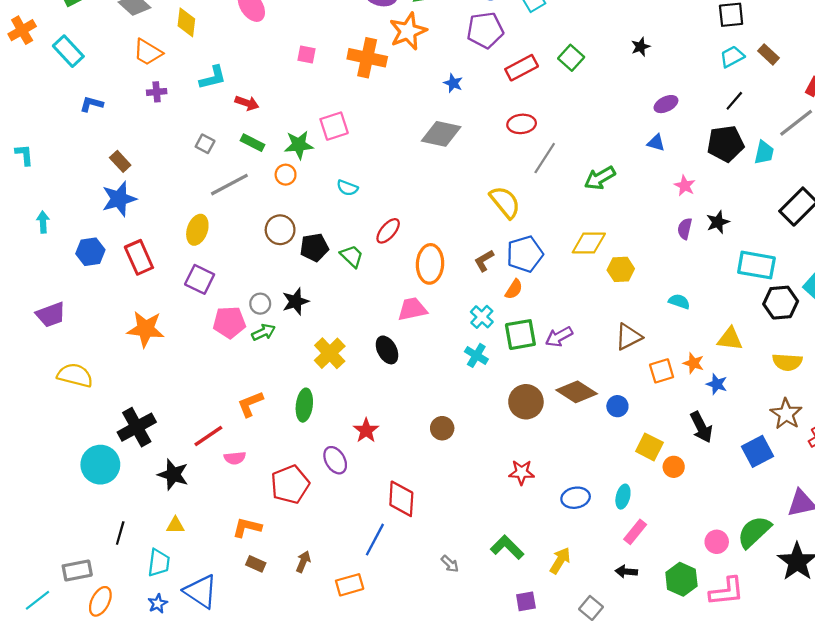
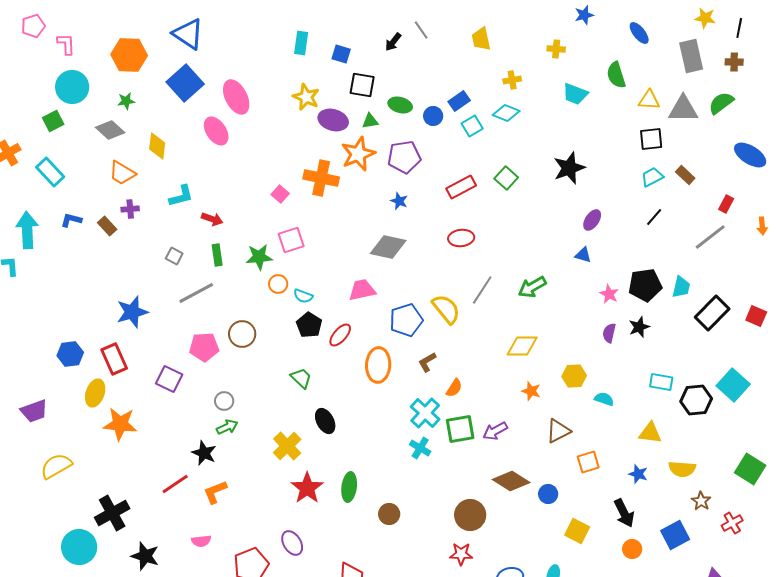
purple pentagon: (485, 30) -> (404, 157), moved
black star: (641, 47) -> (569, 168), size x1.8
pink square: (307, 54) -> (280, 194), moved, turned 30
purple ellipse: (666, 104) -> (592, 220), turned -30
green rectangle: (252, 143) -> (217, 255), turned 55
black pentagon: (726, 144) -> (645, 285), moved
cyan trapezoid: (764, 153) -> (681, 287), moved
gray line: (545, 158) -> (482, 290), moved
brown rectangle: (120, 161) -> (107, 226), moved
orange circle: (286, 175) -> (278, 284), moved
blue star: (119, 199) -> (132, 312), moved
cyan arrow: (43, 222) -> (27, 230), moved, size x1.8
yellow ellipse: (197, 230) -> (95, 393), moved
black pentagon: (314, 247) -> (309, 325), moved, turned -30
blue pentagon: (525, 254) -> (406, 320), moved
green trapezoid: (352, 256) -> (301, 378), moved
cyan rectangle: (756, 265) -> (661, 382), moved, size x0.7
yellow hexagon: (621, 269) -> (574, 376), moved
black star: (295, 301) -> (204, 453), moved, turned -30
pink trapezoid: (412, 309) -> (362, 290), moved
cyan cross: (482, 317) -> (425, 413), size x1.4
pink pentagon: (229, 322) -> (204, 347), moved
black ellipse: (387, 350) -> (325, 421), moved
yellow semicircle: (787, 362) -> (682, 469), moved
orange star: (694, 363) -> (531, 391), moved
yellow semicircle: (75, 375) -> (56, 466), turned -44
brown circle: (526, 402) -> (470, 515), moved
green ellipse: (304, 405) -> (349, 487), moved
brown star: (786, 414) -> (701, 501), size x0.7
red star: (366, 430) -> (307, 488), moved, size x1.4
red line: (208, 436) -> (175, 484), moved
orange circle: (674, 467) -> (632, 549), moved

